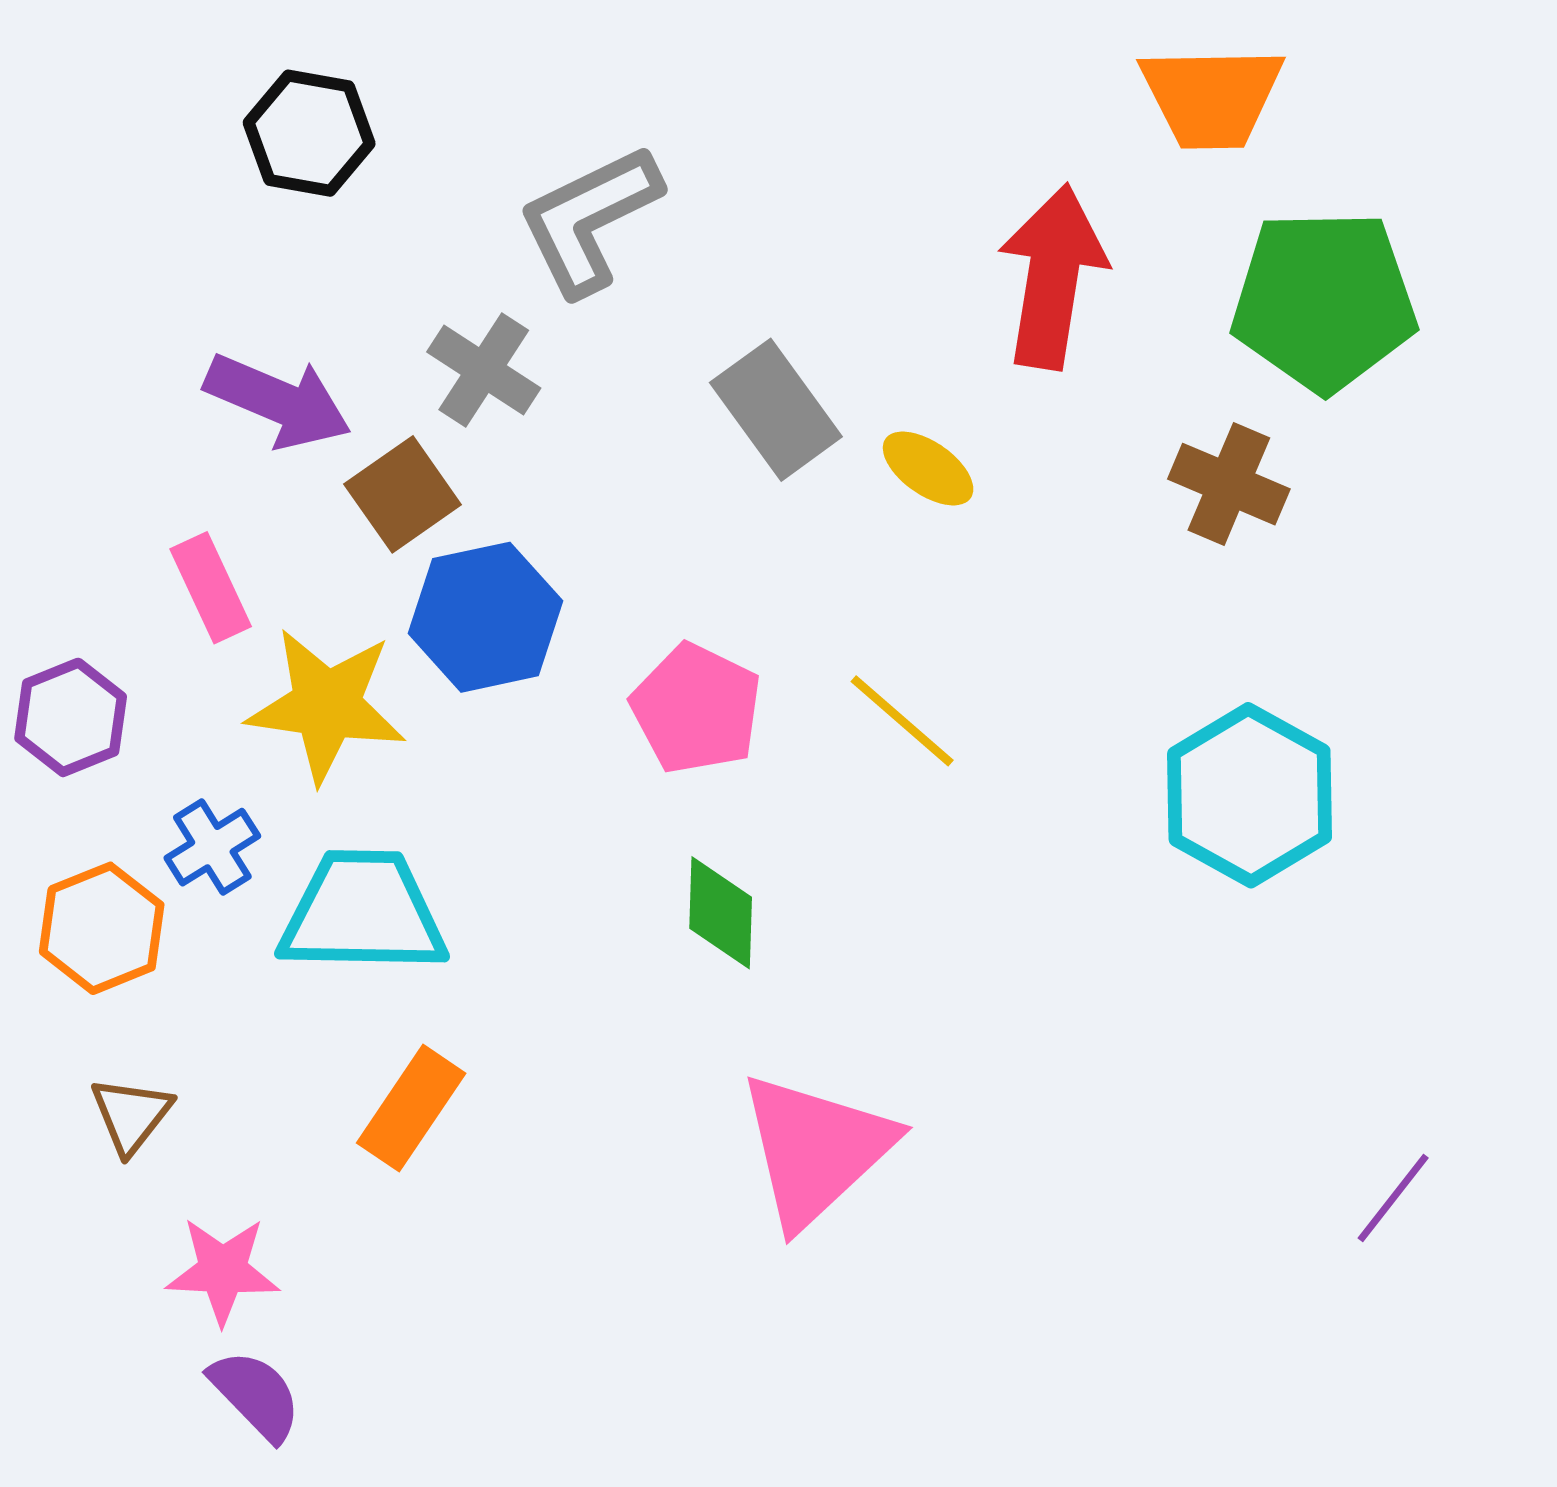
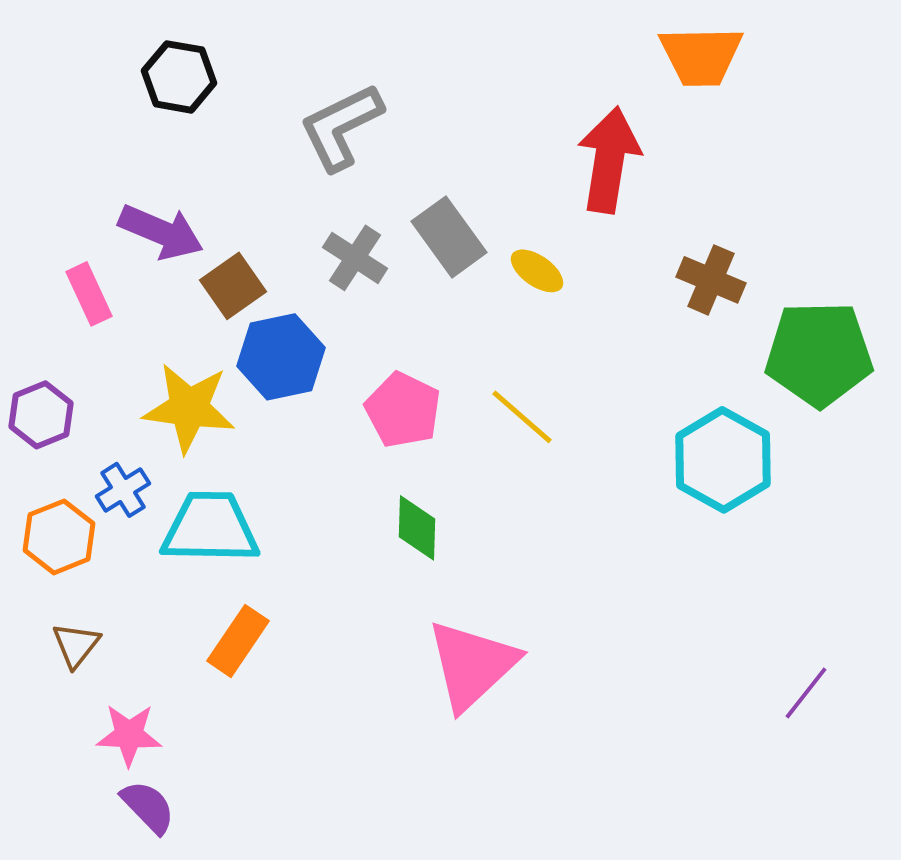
green pentagon: (1324, 301) -> (819, 354), moved
gray cross: (484, 370) -> (355, 258), moved
pink rectangle: (211, 588) -> (89, 294), moved

